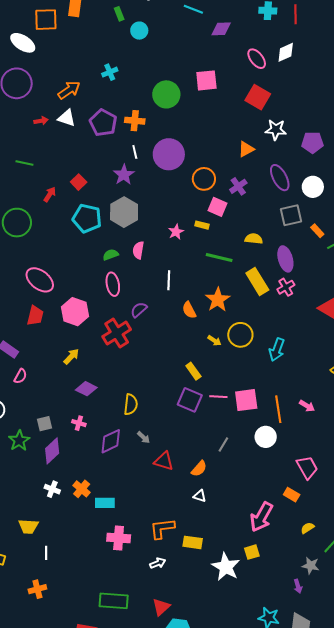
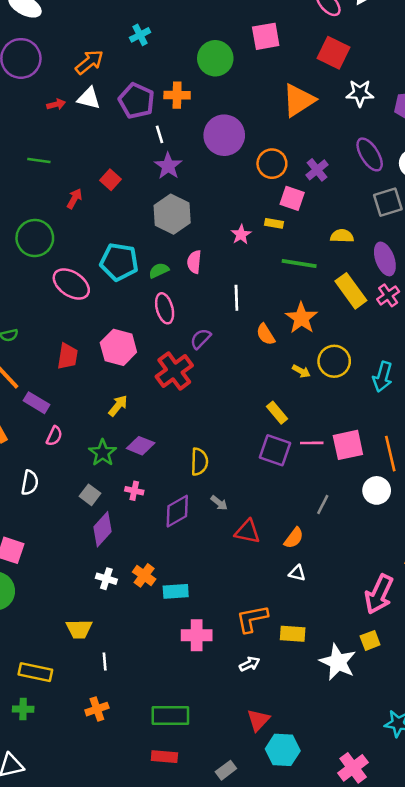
orange triangle: (246, 149) -> (299, 100), moved, size x1.6
white line: (135, 152) -> (159, 134), moved
cyan pentagon: (87, 218) -> (119, 262), moved
pink ellipse: (40, 280) -> (71, 284), moved
gray square: (45, 424) -> (90, 495), turned -35
green star: (19, 441) -> (103, 453), moved
green rectangle: (114, 601) -> (170, 715), moved

